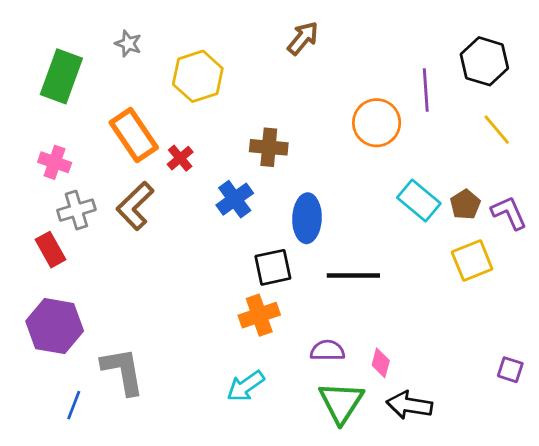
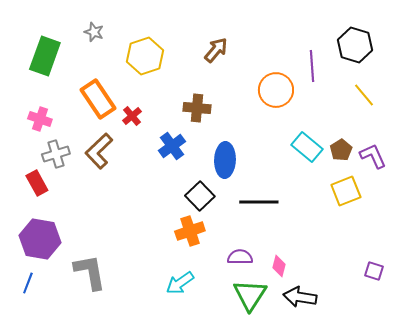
brown arrow: (303, 38) -> (216, 50), moved
black square: (273, 267) -> (200, 196), turned -32
blue line: (74, 405) -> (28, 283), moved

